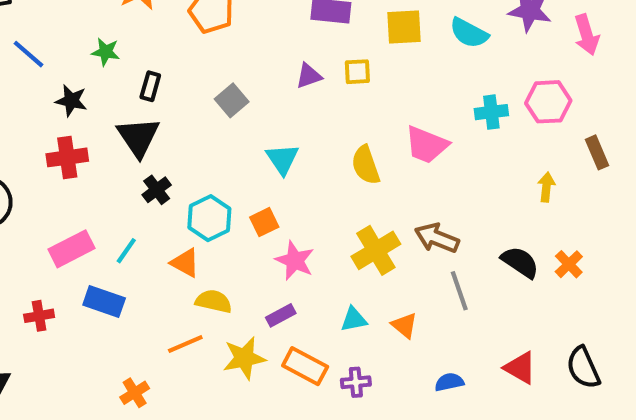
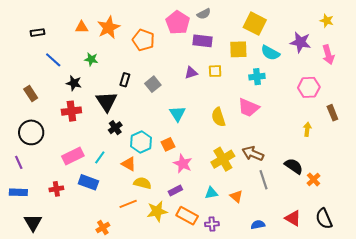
black rectangle: (150, 86) -> (125, 80), moved
cyan cross: (491, 112) -> (257, 77), moved
orange cross: (569, 264) -> (314, 179), moved

